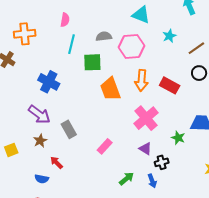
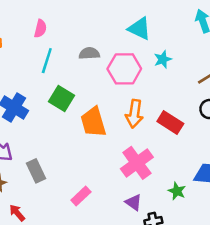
cyan star: (169, 36) -> (163, 59), moved
green square: (92, 62) -> (62, 99), moved, turned 30

